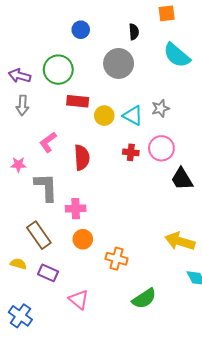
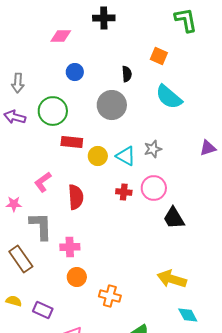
orange square: (167, 13) -> (159, 56), turned 30
gray arrow: (22, 105) -> (18, 83), moved
brown rectangle: (39, 235) -> (21, 259), moved

